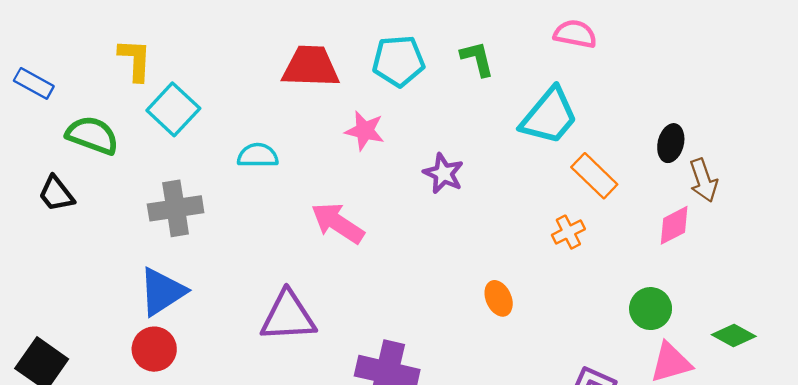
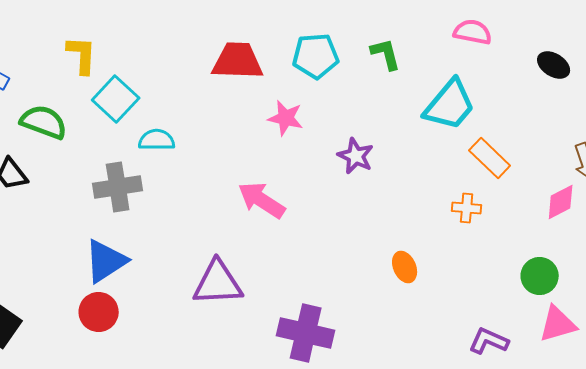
black ellipse: (671, 143) -> (554, 65), moved, turned -72
cyan semicircle: (258, 155) -> (157, 140), moved
orange cross: (568, 232) -> (467, 208), turned 32

